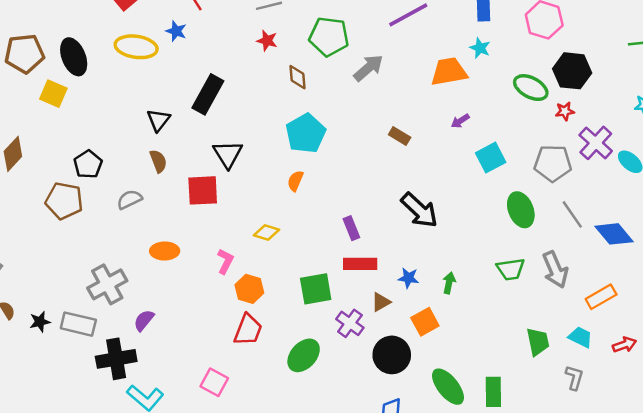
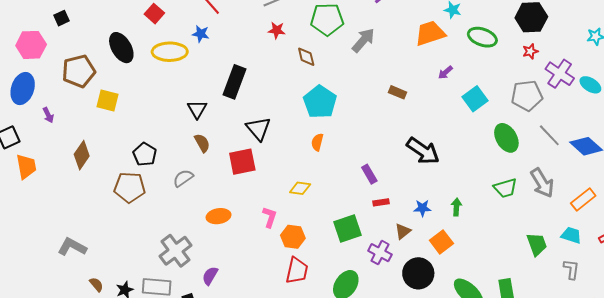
black ellipse: (74, 57) -> (121, 48), moved
green ellipse: (531, 88) -> (482, 37), moved
red rectangle: (360, 264) -> (381, 202), size x0.6

